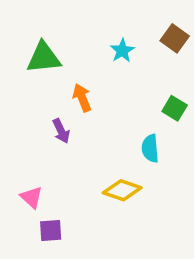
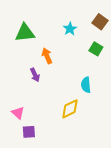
green square: (175, 108) -> (96, 49), moved
yellow diamond: (122, 190) -> (70, 109), turned -45

